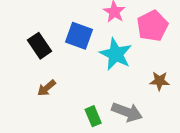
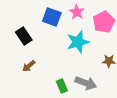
blue square: (79, 36) -> (52, 17), moved
cyan star: (116, 54) -> (78, 42), turned 30

